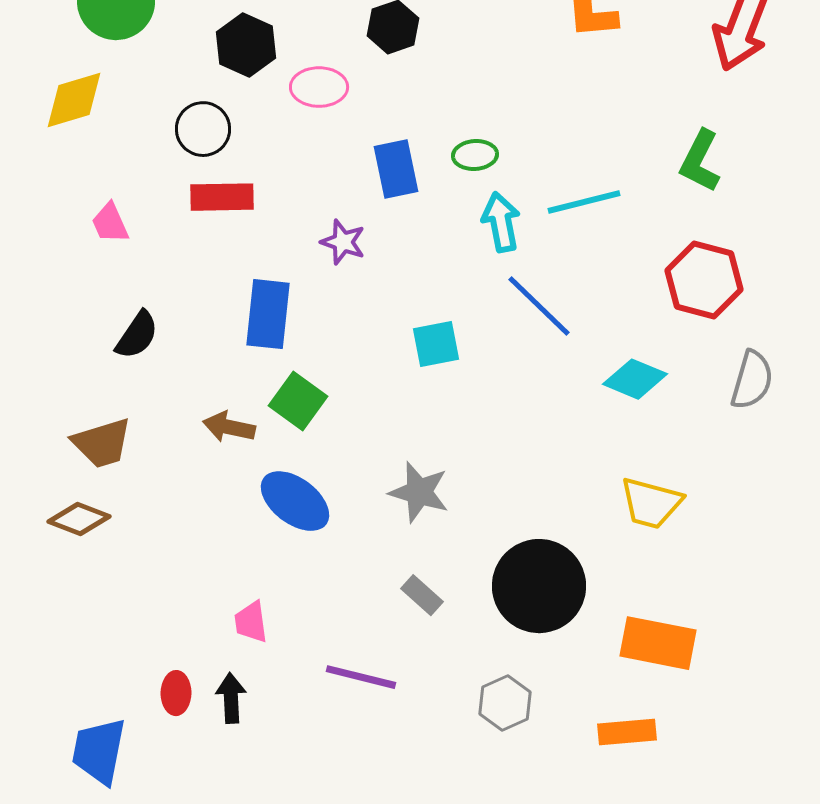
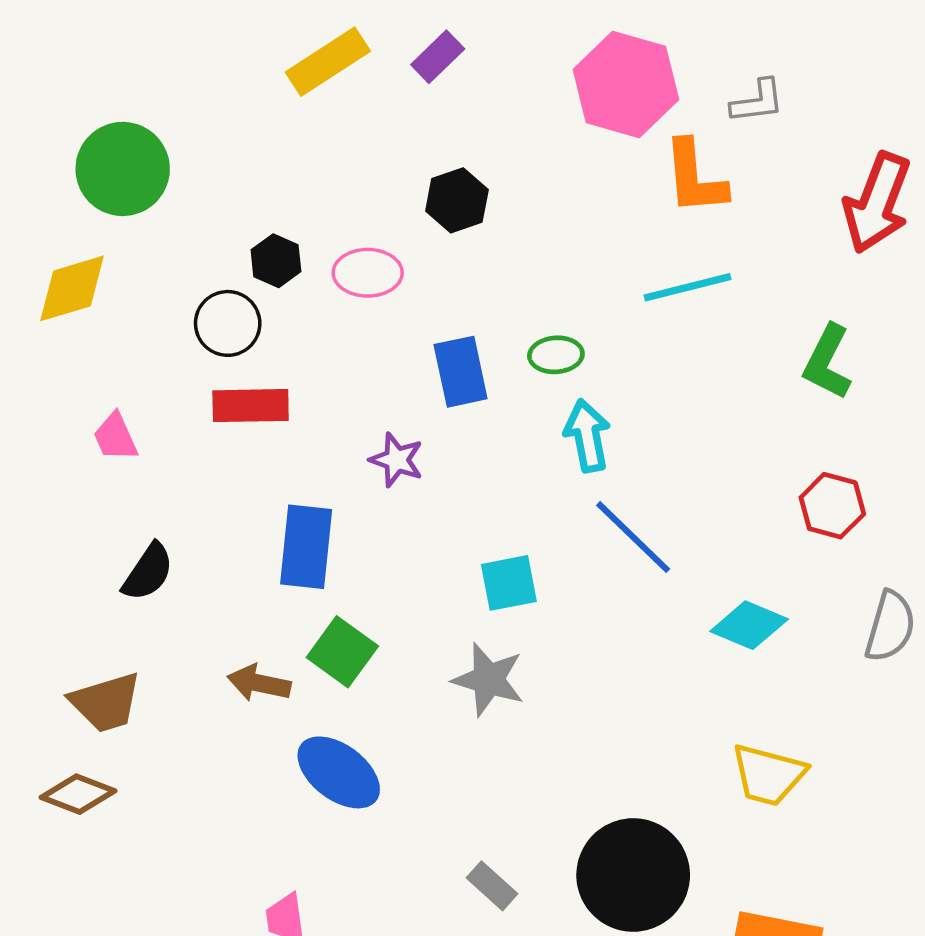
black hexagon: (246, 45) -> (276, 261), moved, size x0.7
cyan line: (584, 202) -> (687, 287), moved
red hexagon: (704, 280) -> (832, 506), size x0.7
gray star: (419, 492) -> (488, 679), moved

